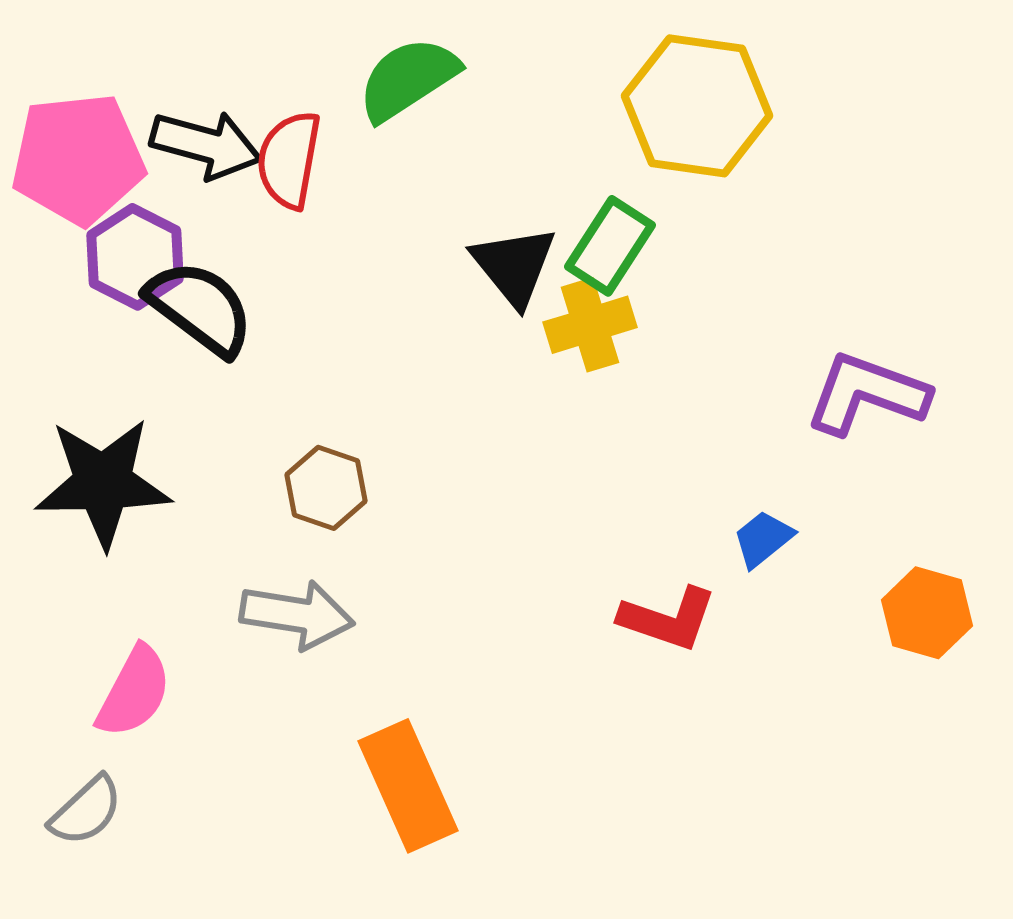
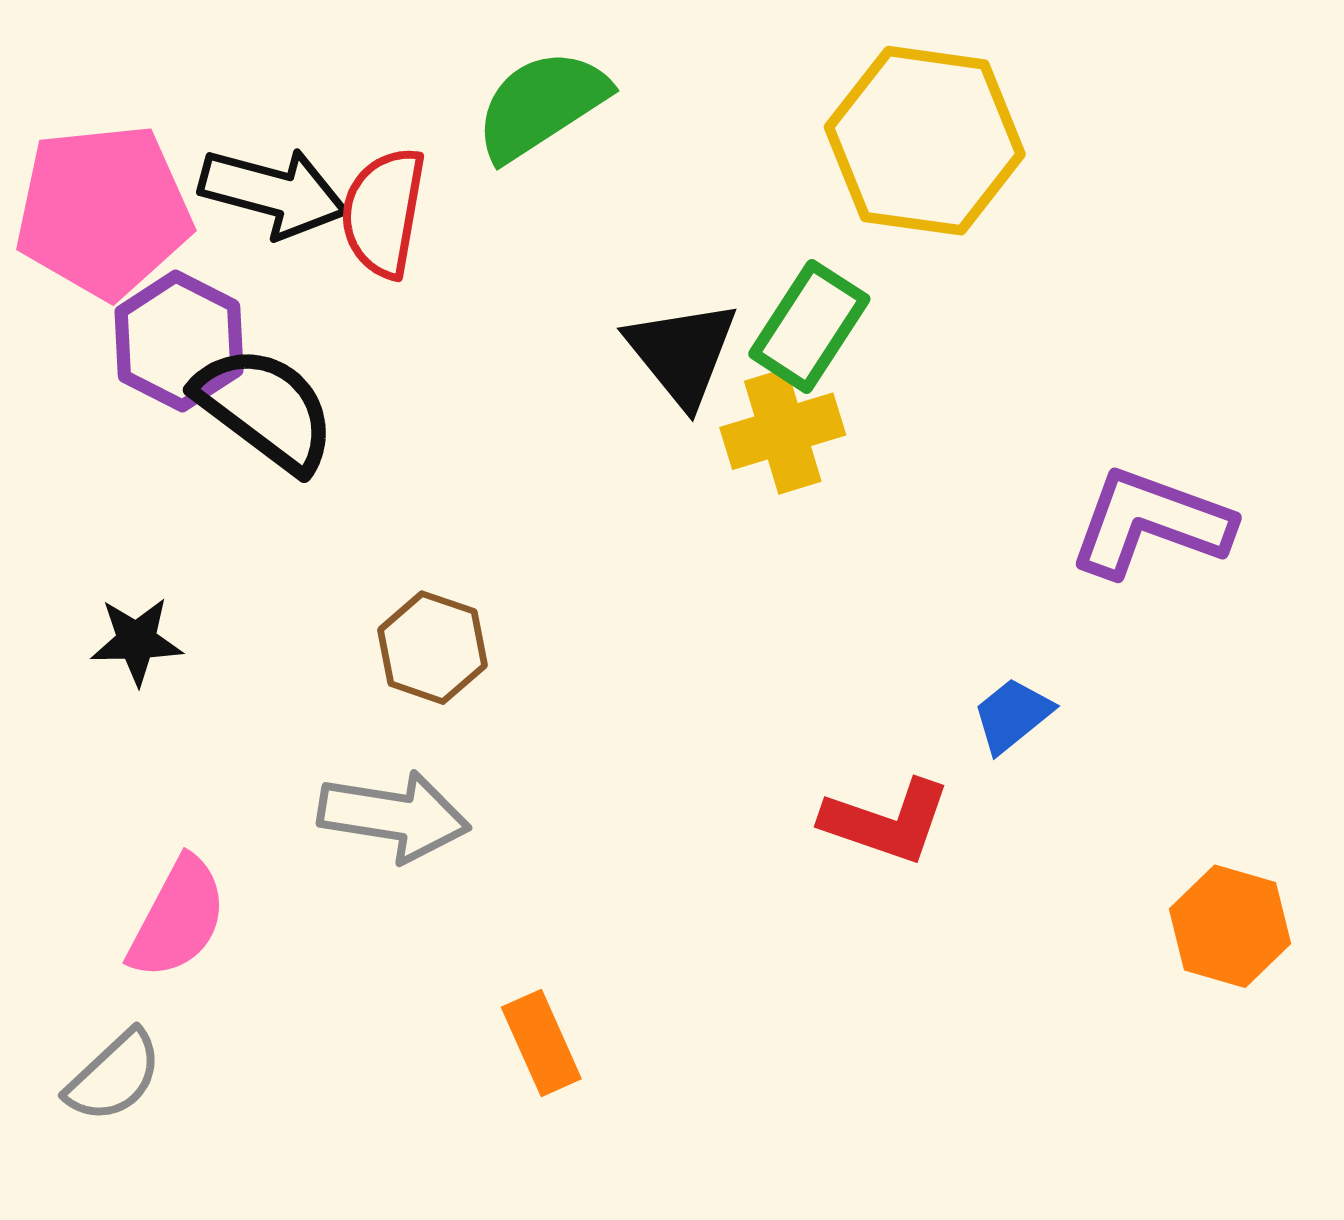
black star: (103, 483) -> (137, 641), size x0.5
orange hexagon: (927, 613) -> (1230, 926), moved
orange rectangle: (408, 786) -> (541, 1043), size x0.6

